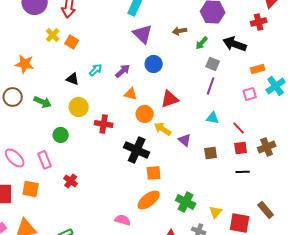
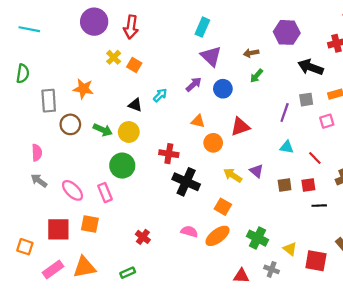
green arrow: (202, 43) -> (256, 76), moved
gray square: (213, 64) -> (306, 100), moved, turned -32
purple arrow: (123, 71) -> (194, 84), moved
yellow circle: (79, 107) -> (129, 132), moved
yellow arrow: (163, 129) -> (233, 175), moved
green circle: (61, 135) -> (122, 166), size x1.5
red square: (241, 148) -> (308, 185), moved
black cross: (137, 150) -> (186, 182), moved
orange square: (154, 173) -> (223, 207), turned 35
red cross: (71, 181) -> (143, 237), moved
yellow triangle: (216, 212) -> (290, 249), turned -32
pink semicircle: (123, 220) -> (189, 232), moved

